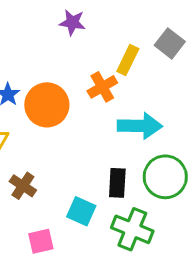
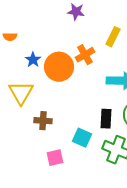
orange cross: (102, 87) -> (85, 55), moved
brown cross: (23, 186) -> (43, 121), turned -30

